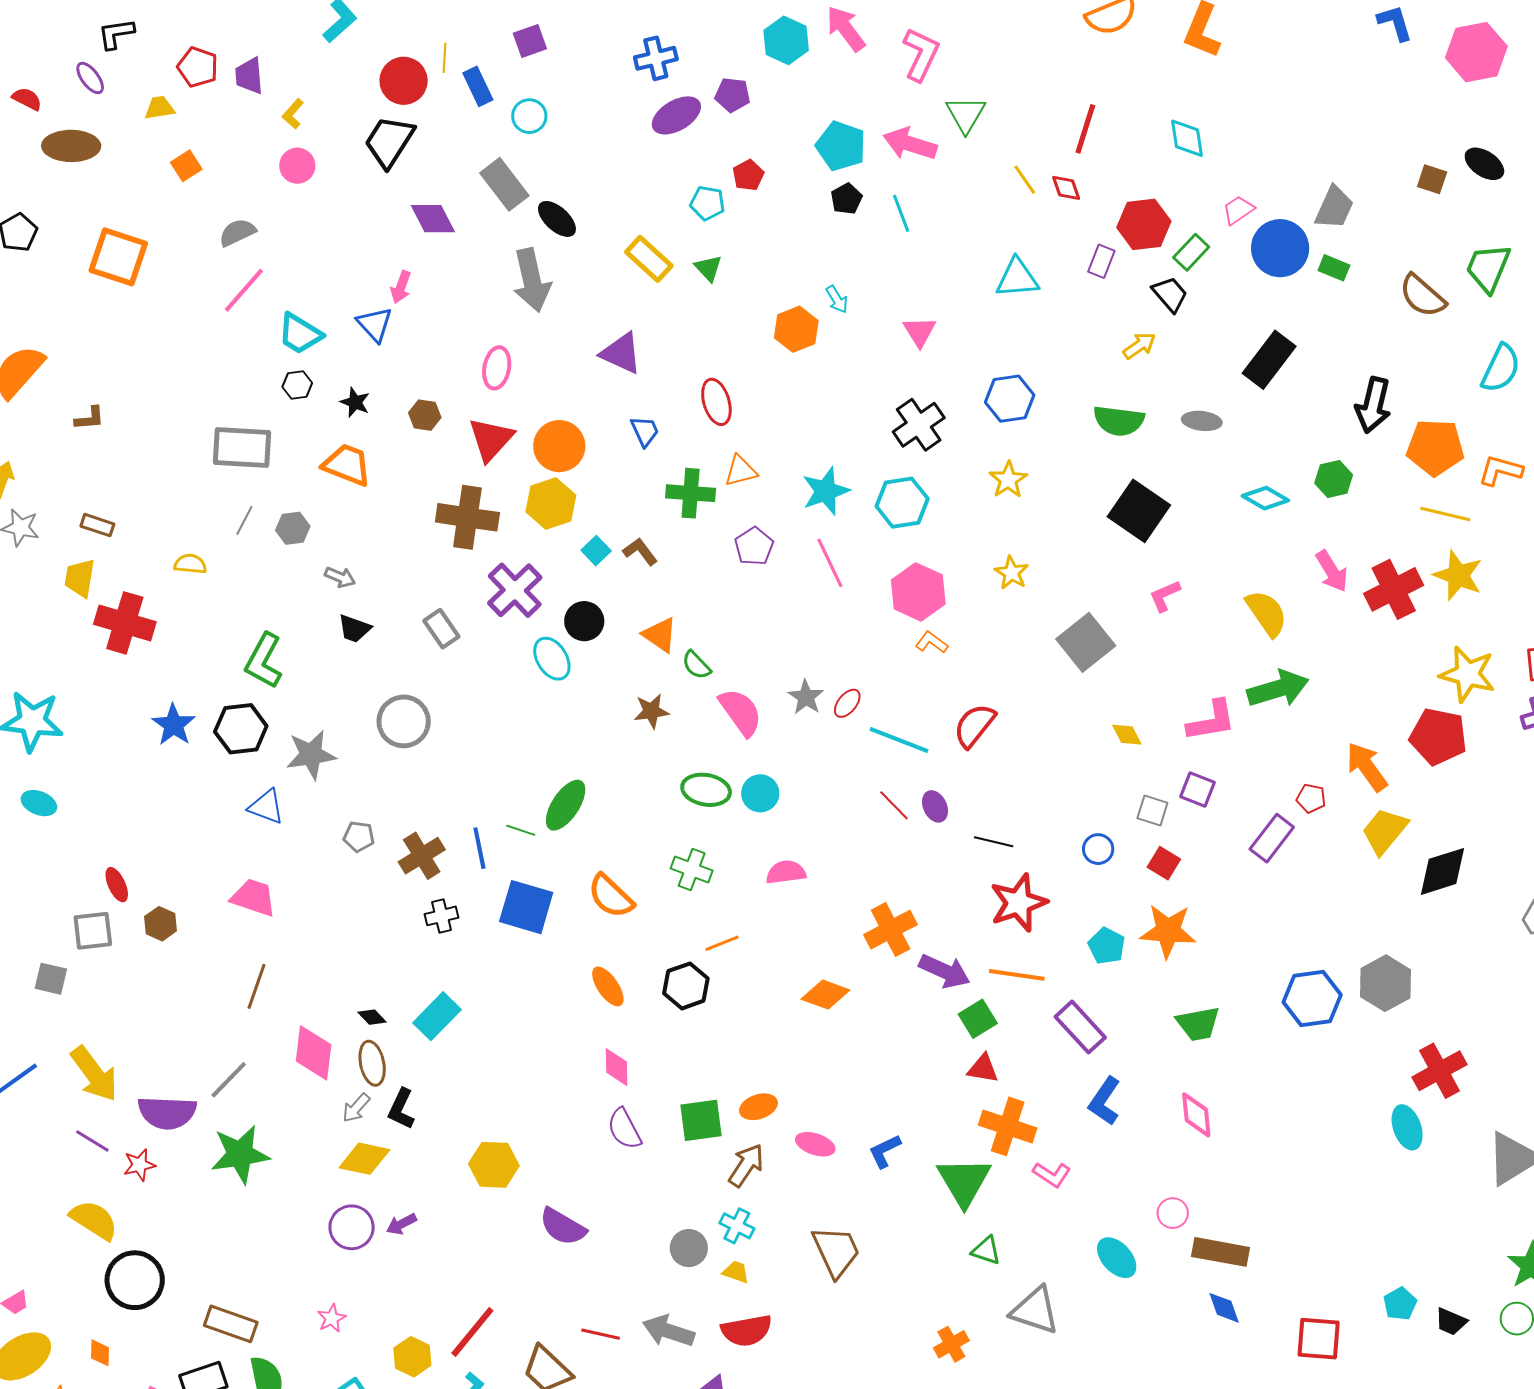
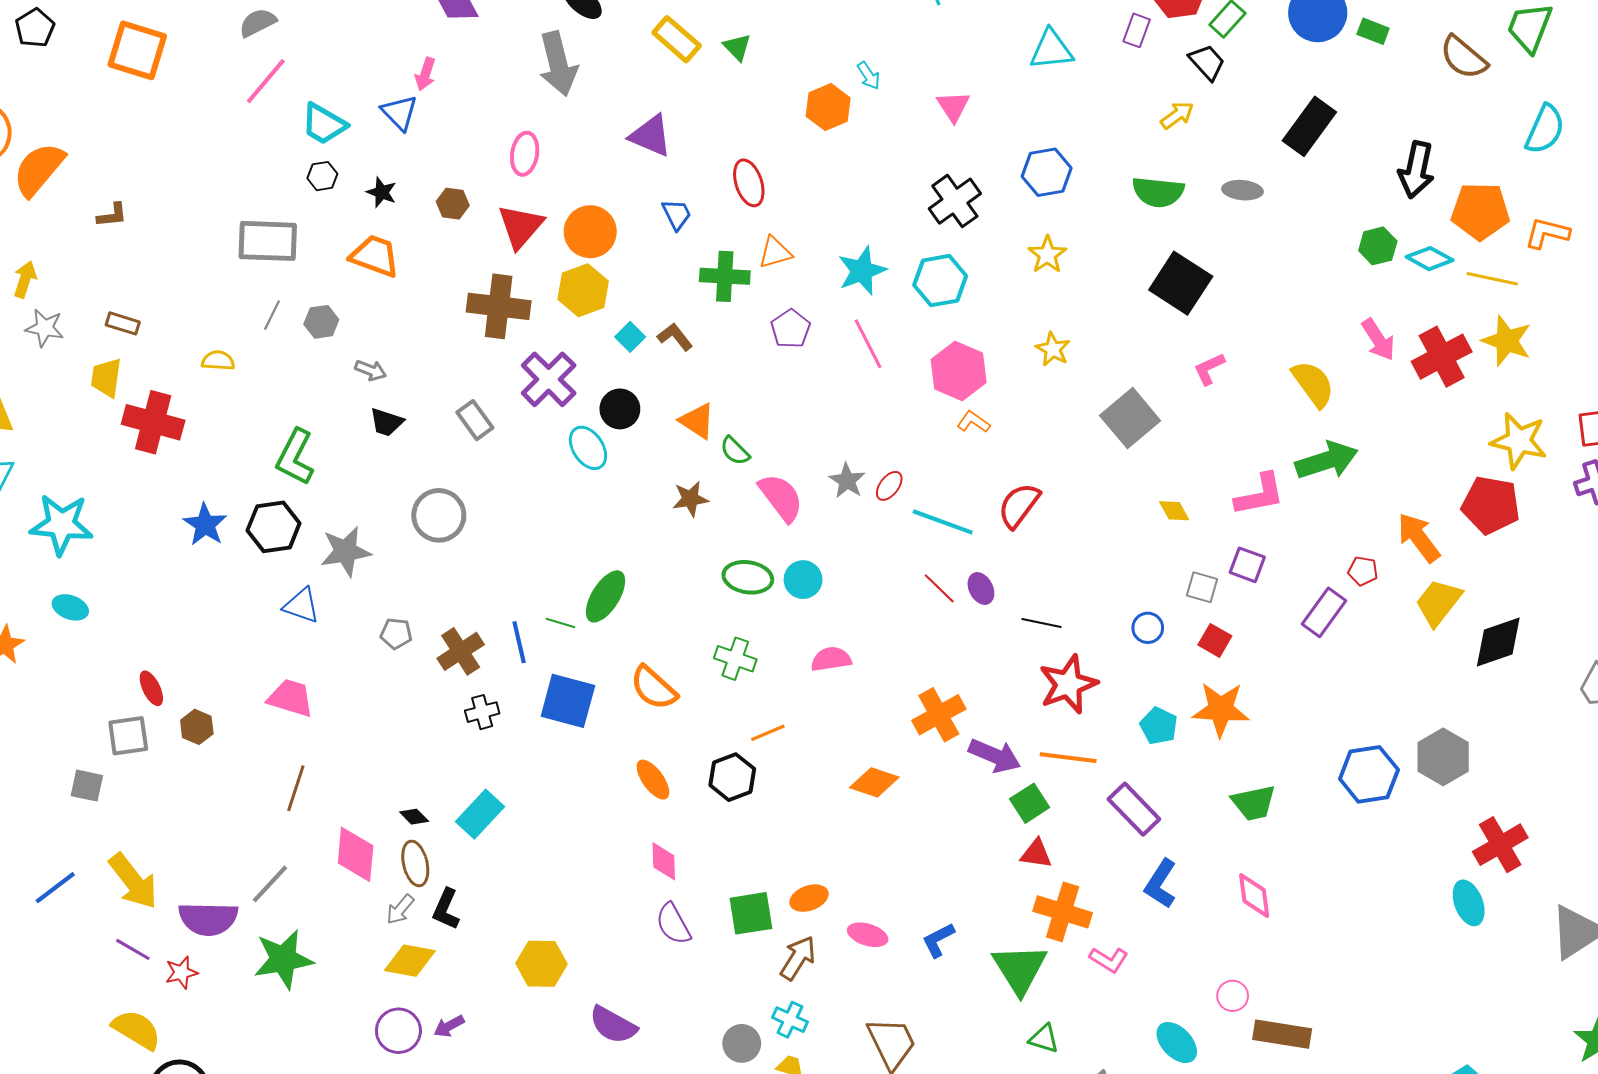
cyan diamond: (1265, 498) -> (1430, 259), moved

